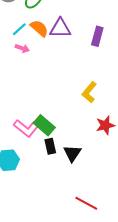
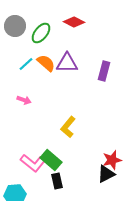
pink arrow: (22, 48) -> (24, 100), moved
yellow L-shape: (89, 92) -> (68, 127), moved
black triangle: (72, 153) -> (106, 174), moved, turned 30

